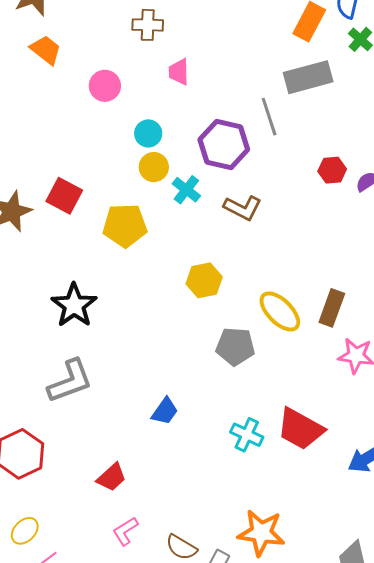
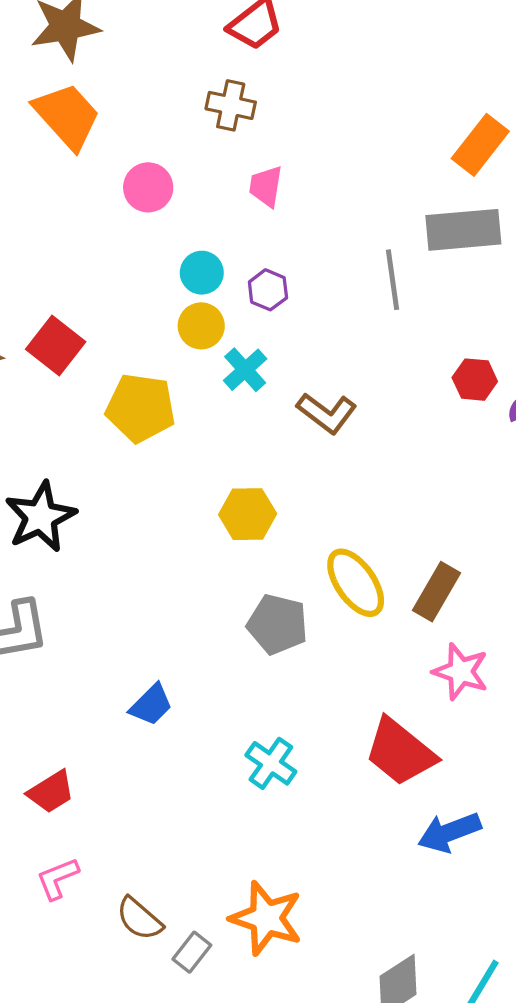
orange trapezoid: (46, 50) -> (67, 116), size x1.4
purple hexagon: (224, 144) -> (268, 290), moved, size x0.5
red trapezoid: (300, 429) -> (400, 752), moved

